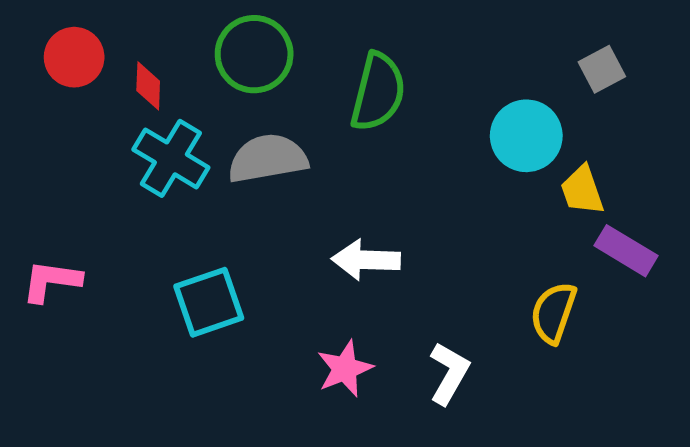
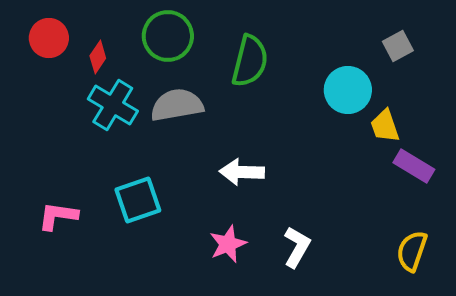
red diamond: (148, 86) -> (98, 57), turned 32
pink L-shape: (51, 281) -> (58, 216), moved
yellow semicircle: (553, 313) -> (412, 251), moved

